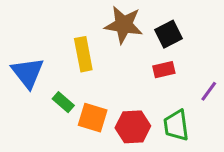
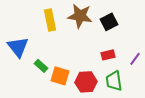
yellow rectangle: (83, 54) -> (50, 20), moved
red rectangle: (164, 70) -> (108, 55), moved

